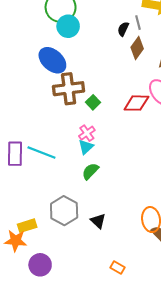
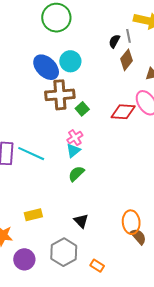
cyan circle: (68, 26) -> (70, 61), moved
gray hexagon: (64, 211) -> (64, 252), moved
yellow rectangle: (27, 226) -> (33, 215), moved

